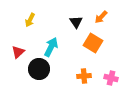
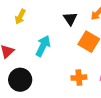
black circle: (39, 69) -> (20, 80), moved

